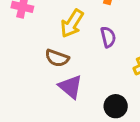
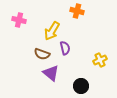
purple semicircle: (108, 37) -> (65, 48), moved

